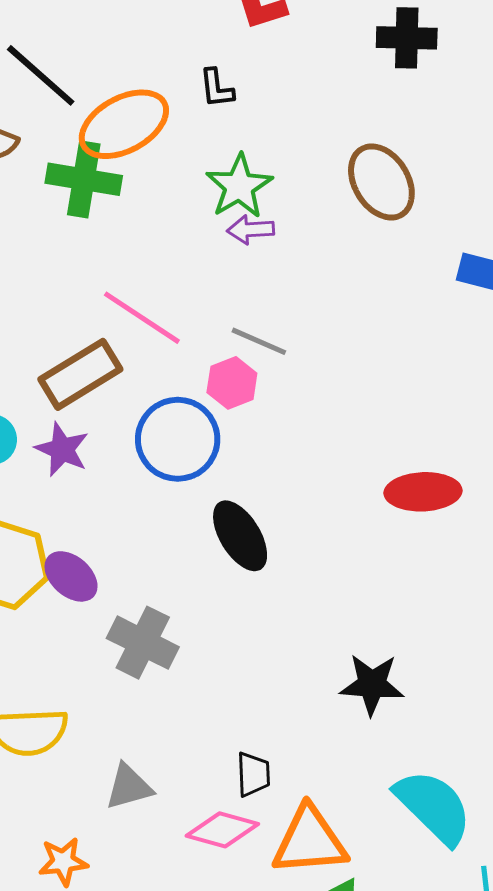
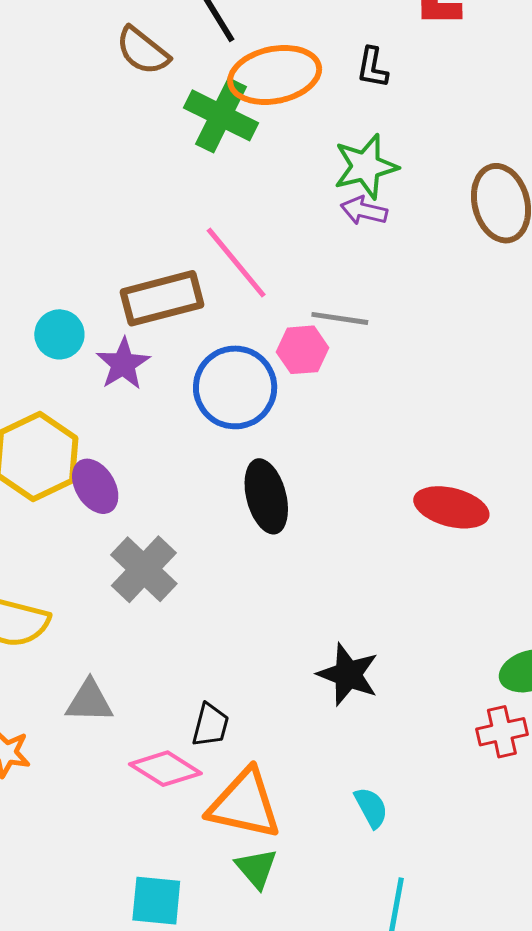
gray line: (259, 341) -> (340, 318), turned -32
cyan semicircle: (434, 807) -> (371, 808), size x0.5

